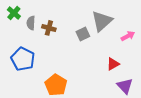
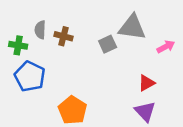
green cross: (14, 13) -> (18, 45), moved, turned -32
gray triangle: (102, 21) -> (132, 27), turned 50
purple triangle: (125, 86) -> (145, 111), moved

